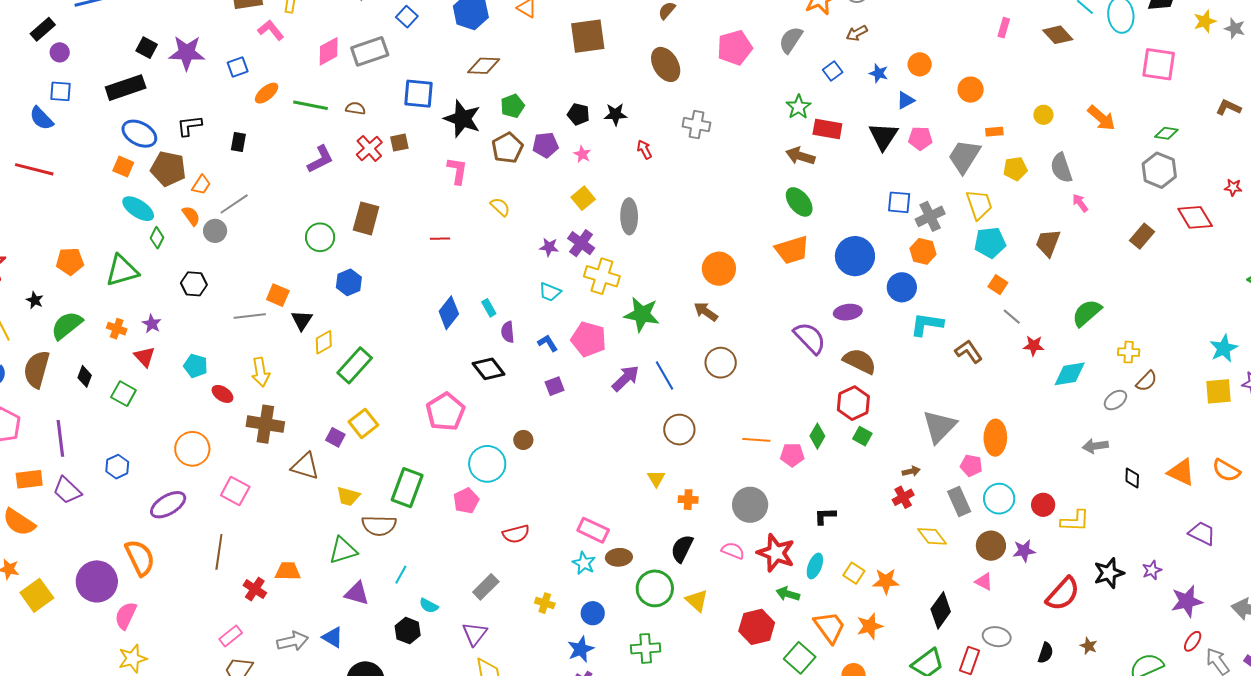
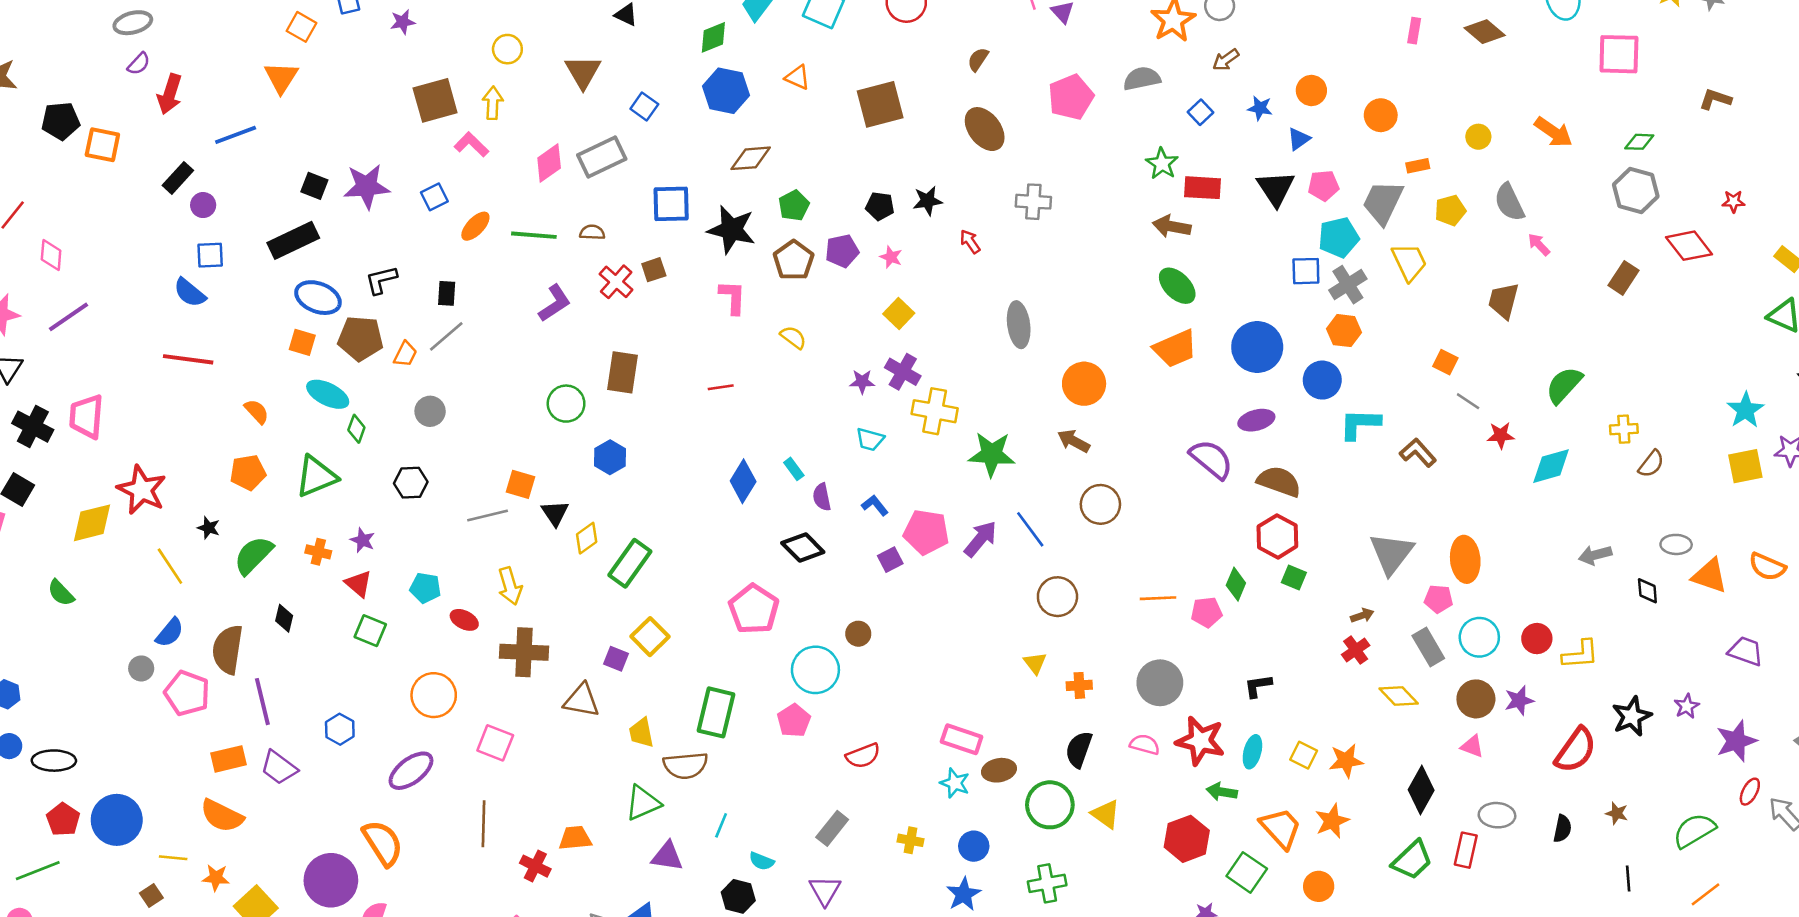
gray semicircle: (791, 40) -> (1142, 79), turned 52
gray line: (234, 204) -> (446, 336), moved
orange semicircle: (191, 216) -> (257, 411), moved
gray ellipse: (629, 216) -> (1019, 325), moved
cyan pentagon: (990, 243) -> (1339, 237), moved
pink pentagon: (589, 339) -> (926, 532), moved
brown semicircle: (37, 369) -> (228, 649), moved
green square: (123, 394) -> (370, 631), moved
gray ellipse: (1115, 400) -> (1676, 544), moved, turned 45
yellow trapezoid: (348, 496) -> (641, 733), turned 70

